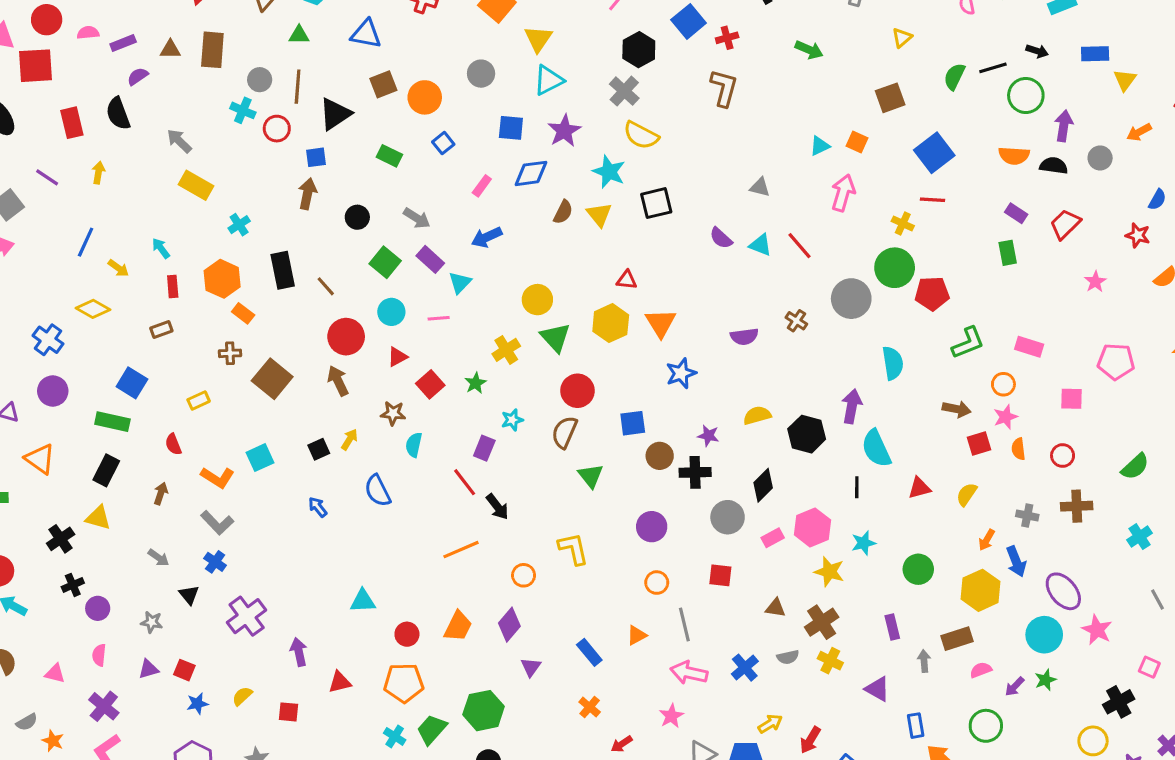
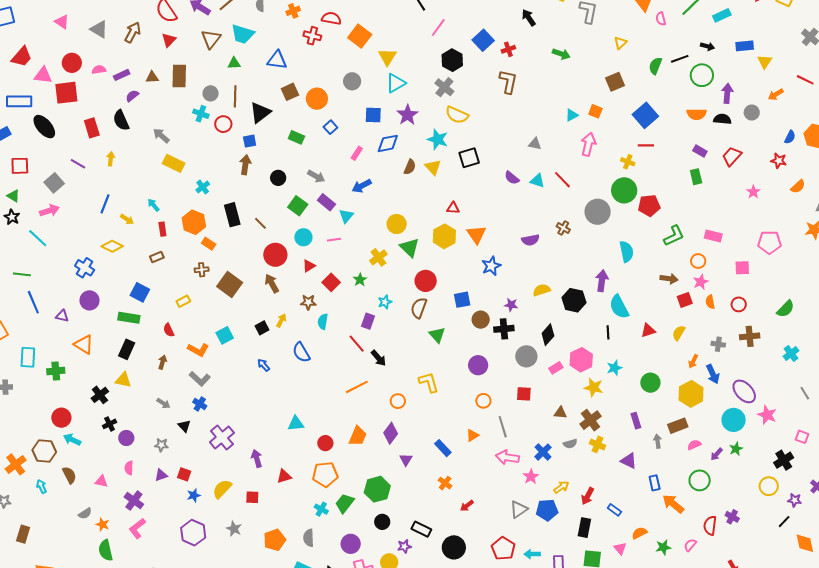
yellow semicircle: (242, 696) -> (222, 489), size x1.5
pink star: (671, 716) -> (531, 477), moved

